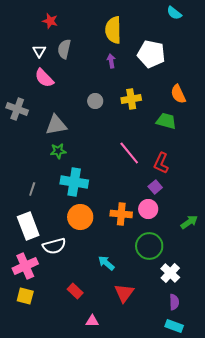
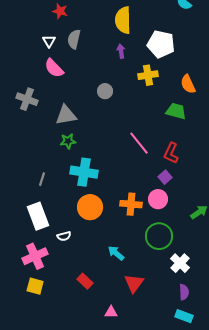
yellow cross: (131, 99) -> (148, 75), moved
white semicircle: (54, 246) -> (64, 236), size x0.6
pink triangle: (92, 321) -> (111, 312), moved

